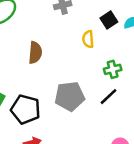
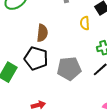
black pentagon: (26, 109) -> (36, 58), moved

